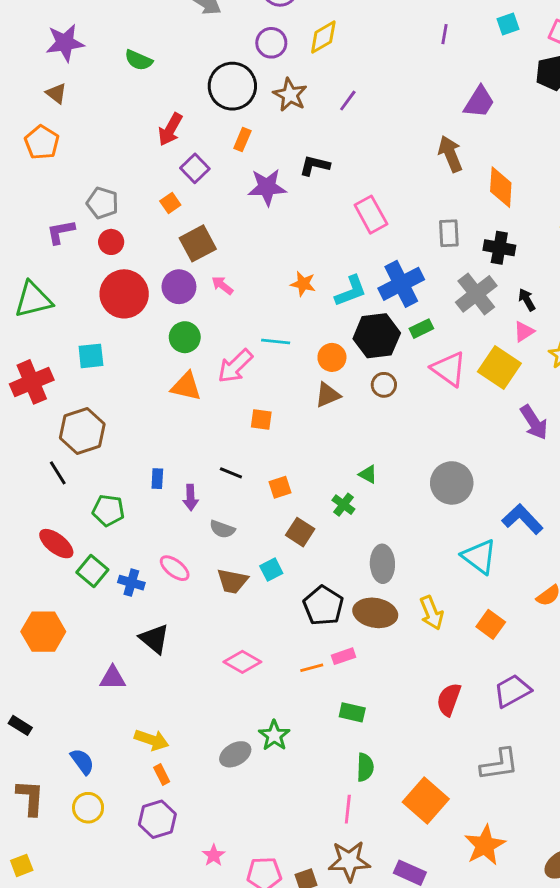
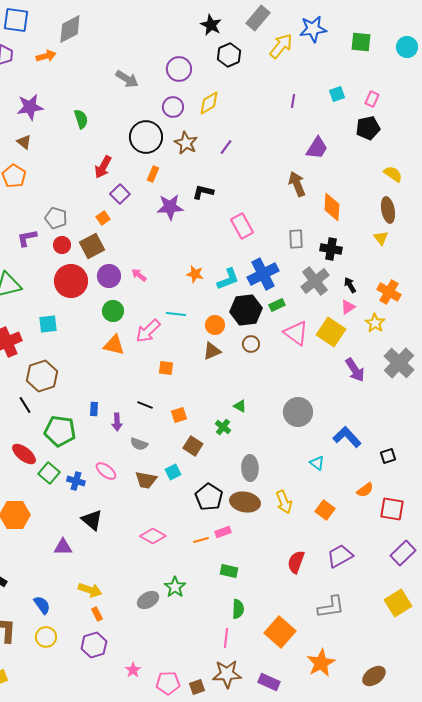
green semicircle: (139, 60) -> (81, 119), turned -132
brown square: (198, 243) -> (92, 246), moved
green pentagon: (108, 510) -> (60, 431), size x1.4
cyan triangle: (479, 557) -> (317, 463), size x0.6

